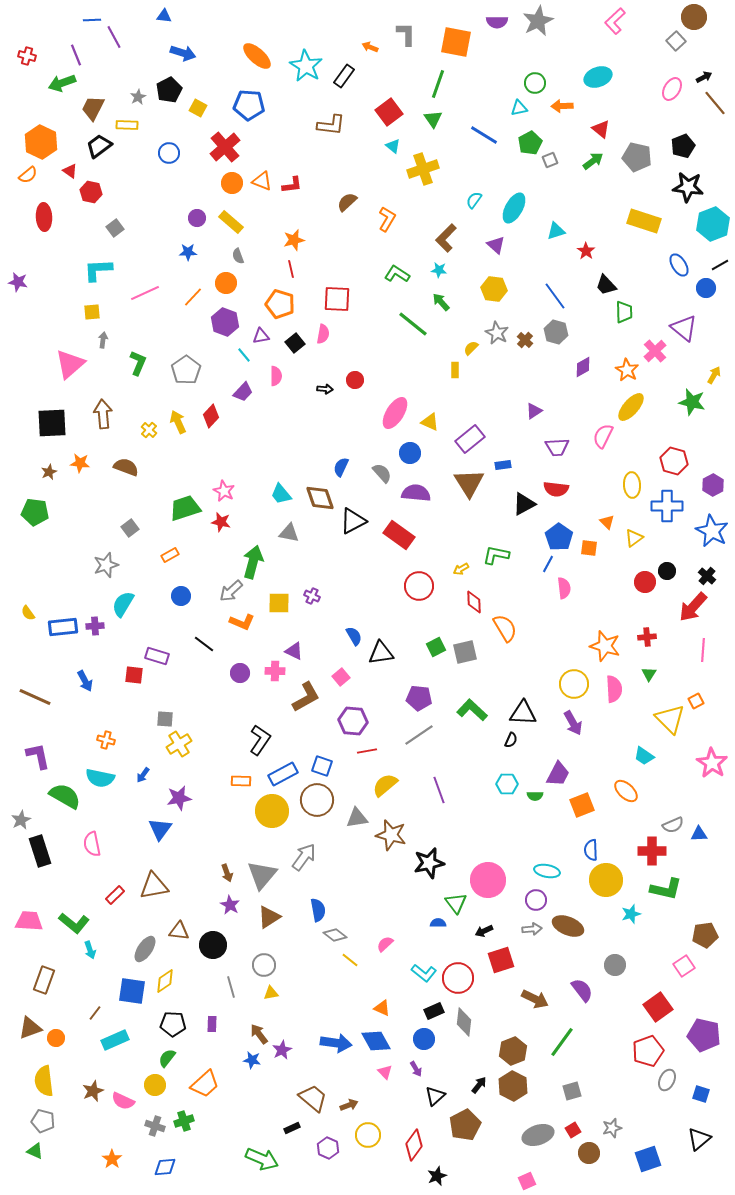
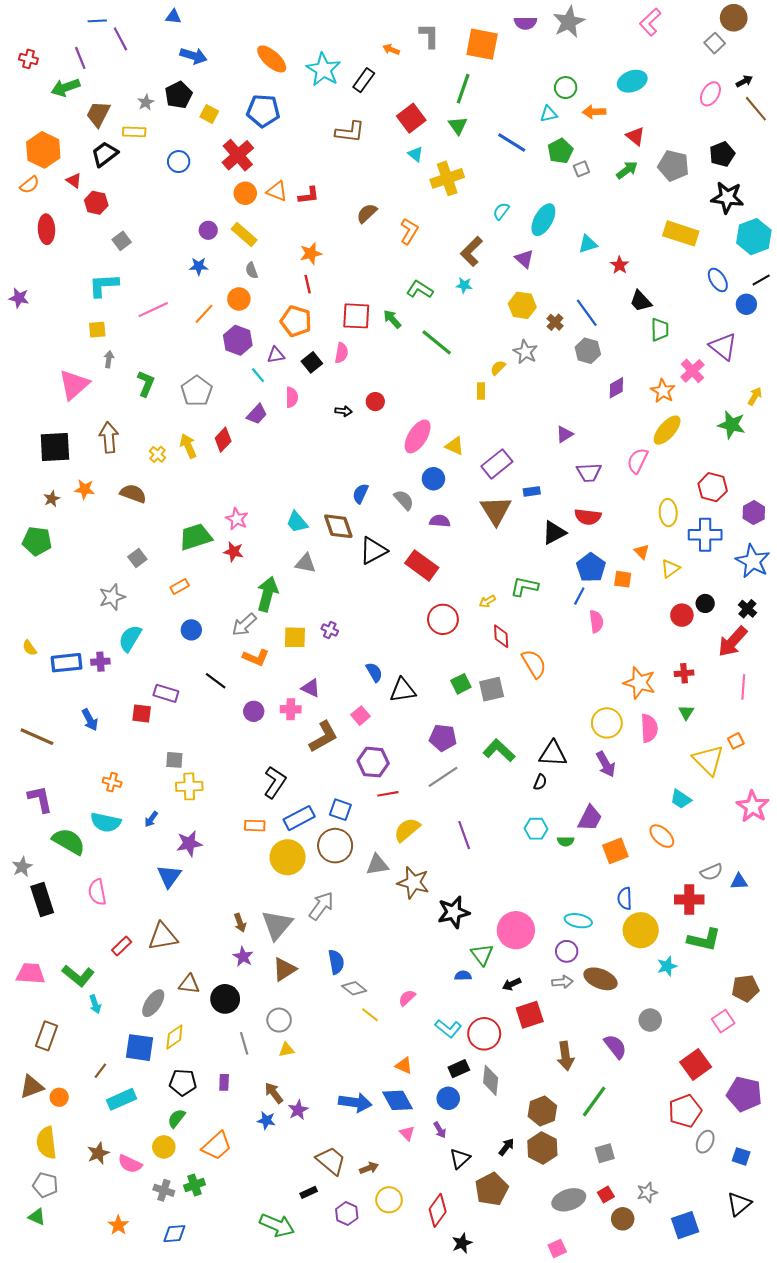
green arrow: (441, 302) -> (392, 319), moved
brown cross: (525, 340) -> (555, 322), moved
purple semicircle: (416, 493) -> (440, 521), size x0.7
yellow cross: (179, 744) -> (189, 786), turned 30
brown arrow: (535, 999) -> (566, 1056), turned 56

